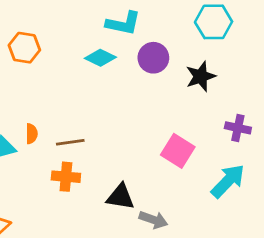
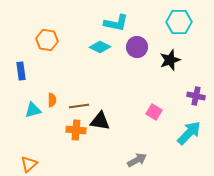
pink square: (178, 151) -> (154, 112), size x0.7
black triangle: (120, 197) -> (100, 121), moved
gray arrow: (153, 220) -> (137, 160), turned -48

